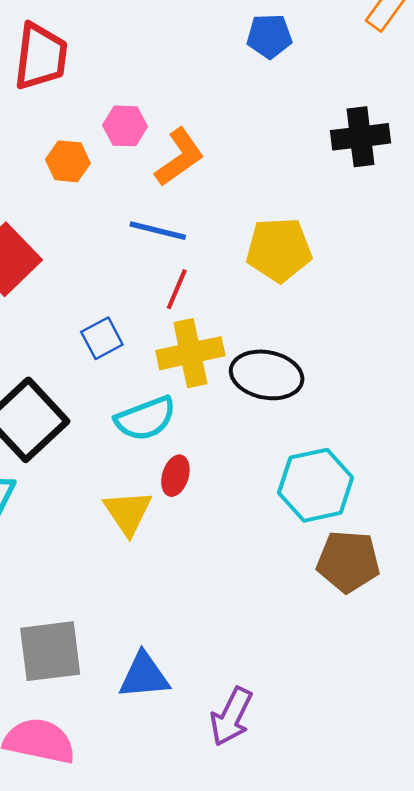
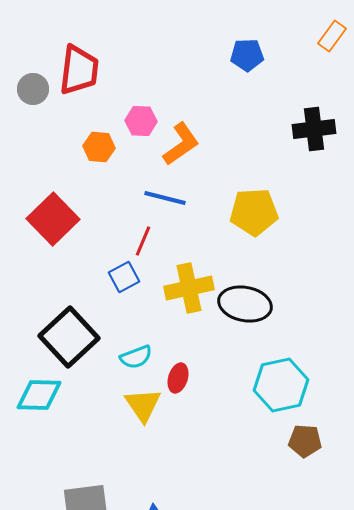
red line: (177, 289) -> (143, 241), moved
cyan semicircle: (145, 418) -> (136, 357), moved, size x0.7
brown pentagon: (348, 561) -> (305, 441), size x0.7

